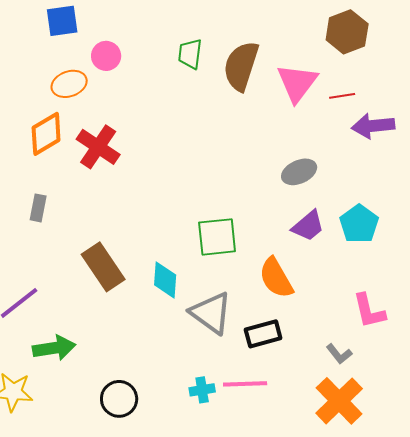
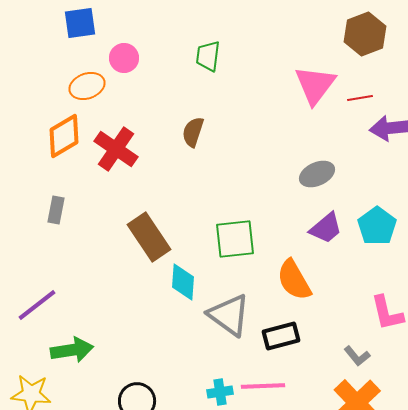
brown semicircle: (241, 66) -> (193, 132), moved, size x0.6
brown rectangle: (103, 267) -> (149, 237), moved

